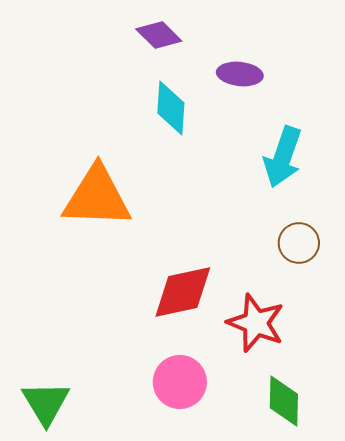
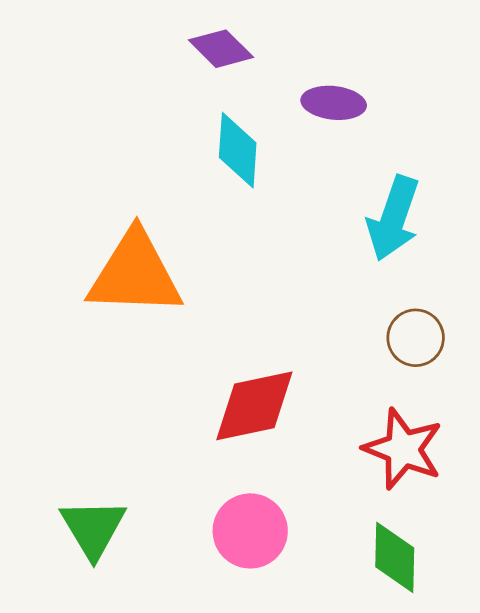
red star: (256, 323) -> (403, 449), moved
green triangle: (46, 403) -> (93, 528), moved

